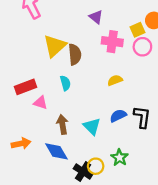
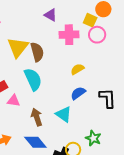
yellow square: (138, 30) -> (90, 20), turned -32
cyan semicircle: (65, 83) -> (33, 79), size x1.6
blue semicircle: (118, 116) -> (78, 93), moved

